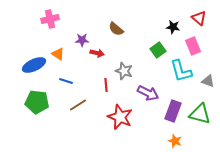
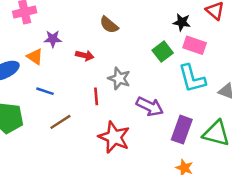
purple star: (82, 40) -> (53, 39), moved
pink rectangle: (193, 46) -> (195, 45), moved, turned -48

